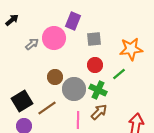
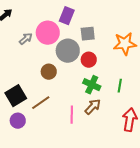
green line: (119, 74) -> (120, 86), moved, turned -40
gray circle: (74, 89) -> (68, 51), moved

